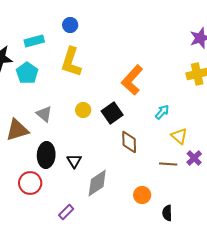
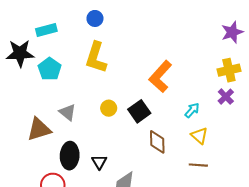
cyan rectangle: (34, 41) -> (46, 30), moved
yellow triangle: (179, 136) -> (199, 136), moved
purple cross: (194, 158) -> (226, 97), moved

